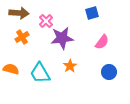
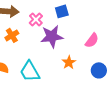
blue square: (92, 13) -> (62, 11), moved
orange star: (70, 66) -> (69, 62), moved

